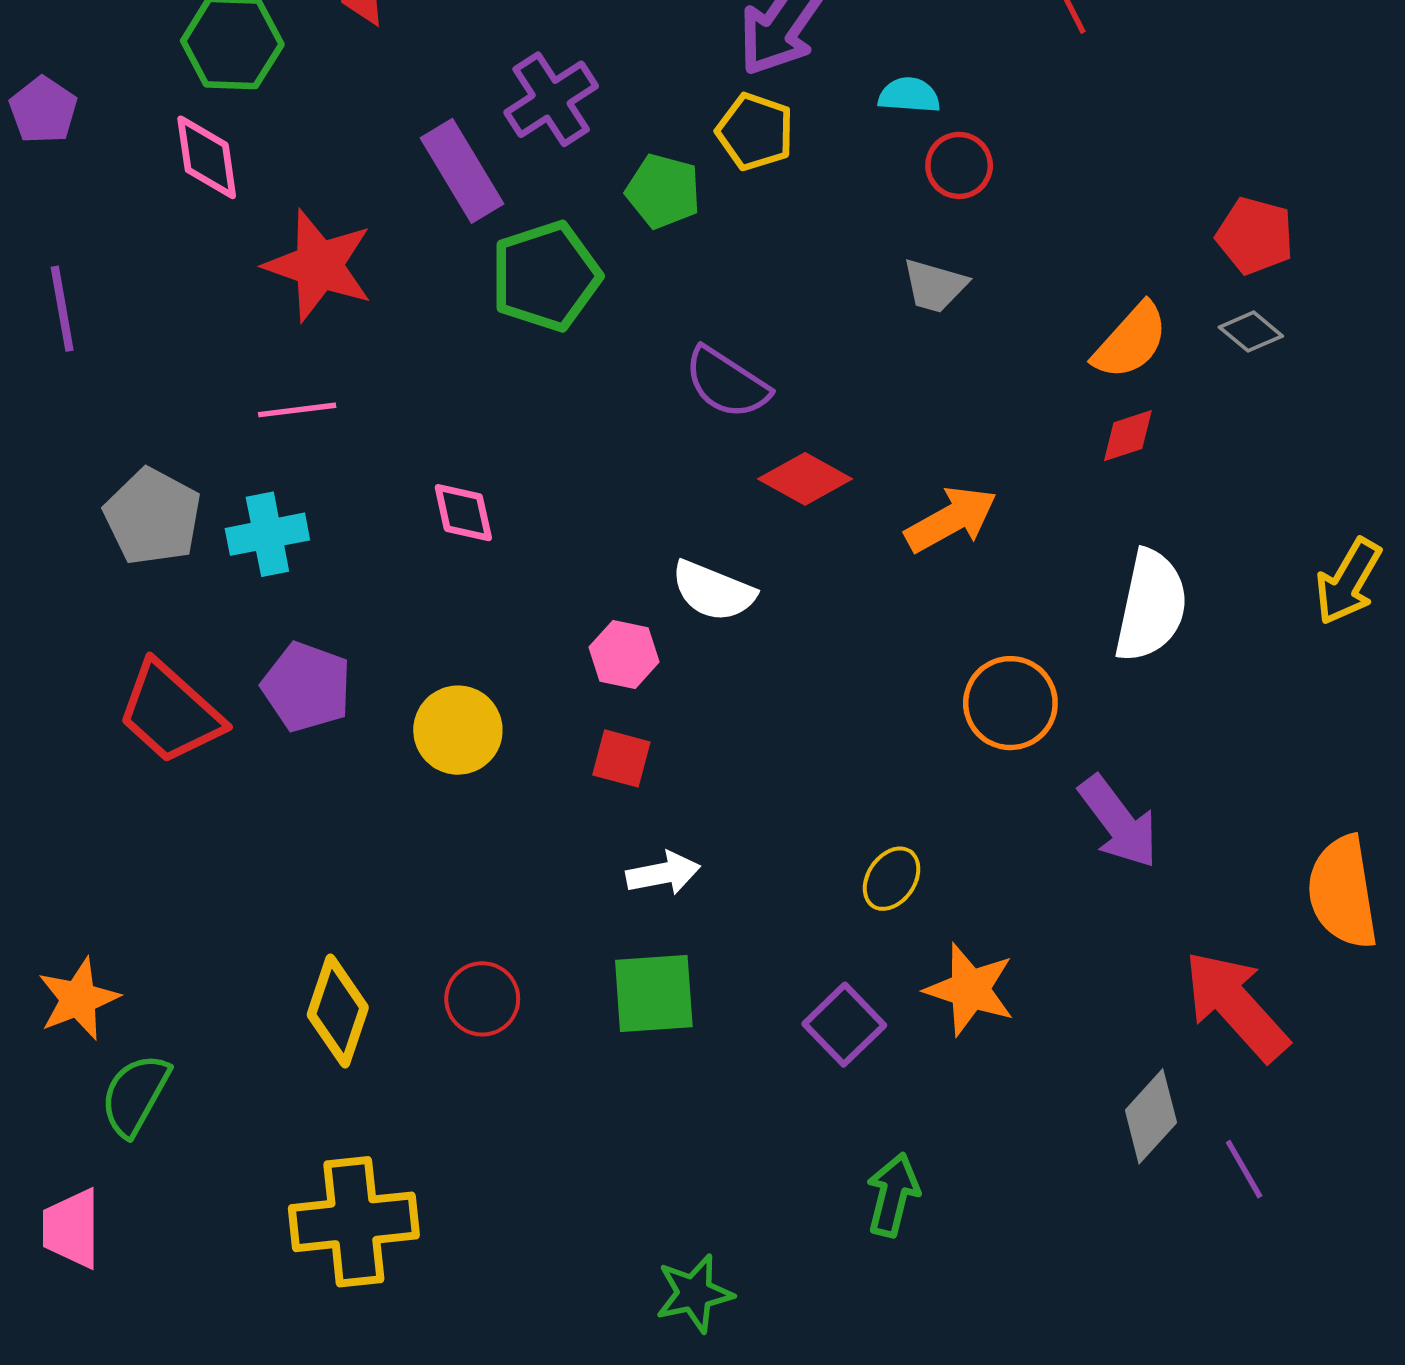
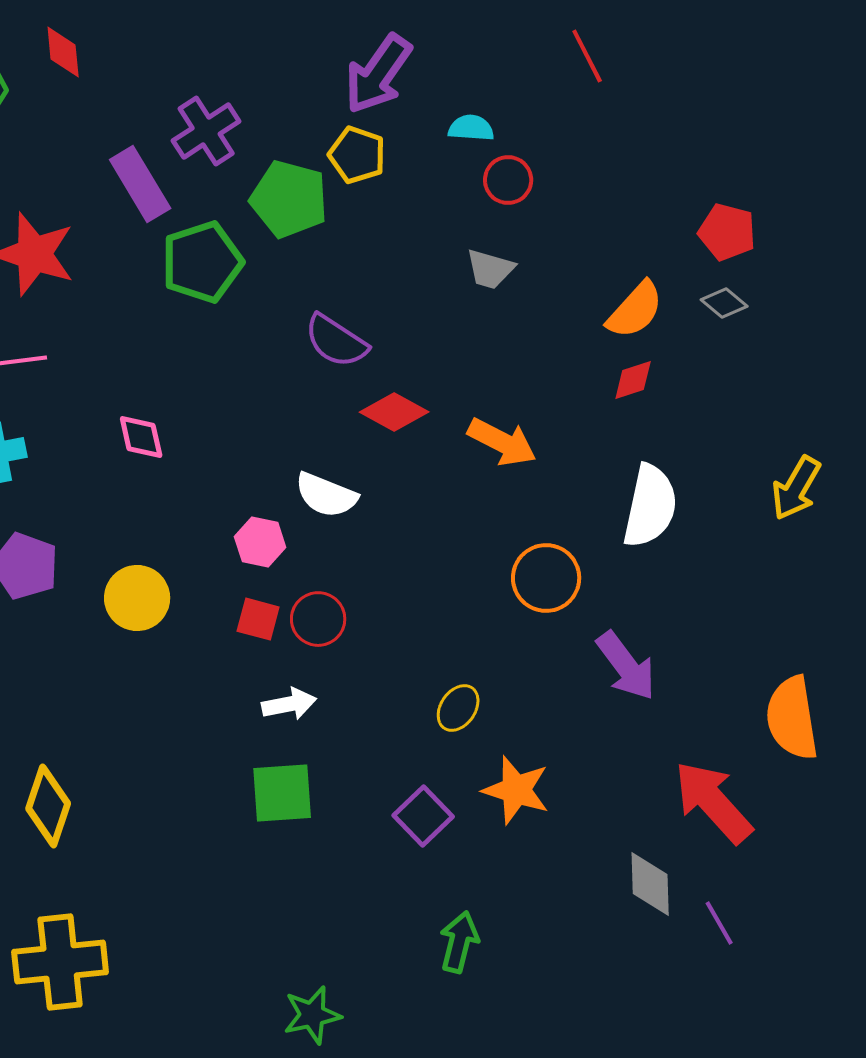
green pentagon: (663, 191) -> (289, 199), size x1.4
orange arrow: (951, 519) -> (502, 442), turned 56
red circle: (482, 999) -> (318, 619), moved
gray diamond: (1151, 1116) -> (650, 884), turned -44

